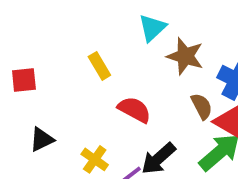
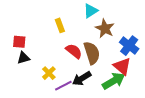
red square: (24, 80) -> (19, 42), moved
brown semicircle: (202, 106) -> (92, 53), moved, size x1.6

